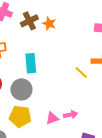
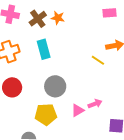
cyan rectangle: (31, 63) -> (44, 49), moved
gray circle: (21, 89) -> (55, 86), moved

